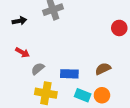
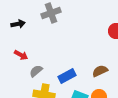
blue rectangle: (69, 74) -> (67, 76), turned -30

